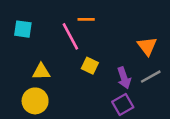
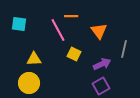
orange triangle: (147, 46) -> (99, 31), moved
gray line: (151, 77) -> (124, 49), moved, turned -48
purple arrow: (124, 78) -> (102, 64), turned -96

